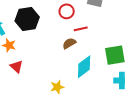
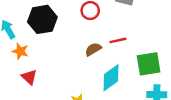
red line: (81, 29) -> (118, 40), moved

